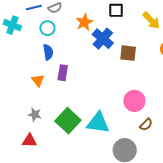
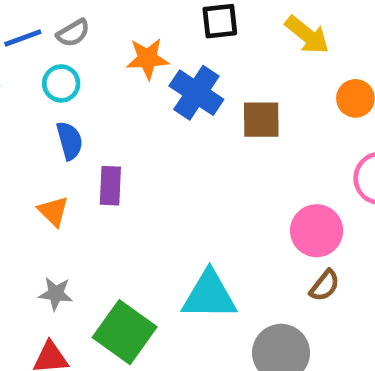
orange star: (84, 22) -> (148, 59), turned 30
pink circle: (134, 101) -> (317, 231), moved
green square: (68, 121) -> (125, 332), moved

